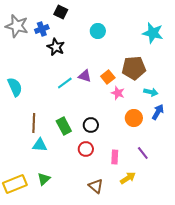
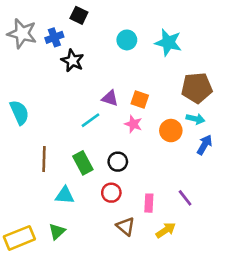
cyan star: (153, 33) -> (168, 43), moved
brown pentagon: (134, 68) -> (197, 88), moved
orange square: (108, 77) -> (140, 99), turned -32
cyan line: (65, 83) -> (91, 120), moved
pink star: (118, 93) -> (133, 124), moved
orange circle: (134, 118) -> (171, 131), moved
cyan triangle: (40, 145) -> (65, 195), moved
brown triangle: (96, 186) -> (126, 226), moved

